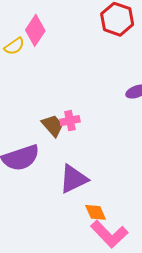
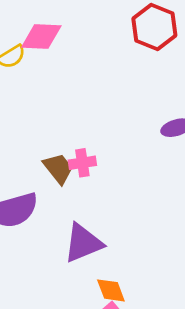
pink diamond: (35, 30) -> (41, 36), turned 56

